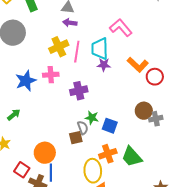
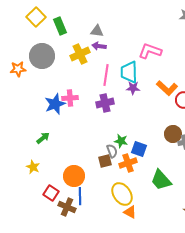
pink L-shape: (121, 28) -> (150, 51), turned -30
yellow cross: (59, 47) -> (80, 54), moved
pink cross: (51, 75) -> (70, 98), moved
purple cross: (79, 91) -> (105, 103), moved
orange cross: (108, 154) -> (128, 163), moved
yellow ellipse: (93, 171) -> (122, 194), turned -30

